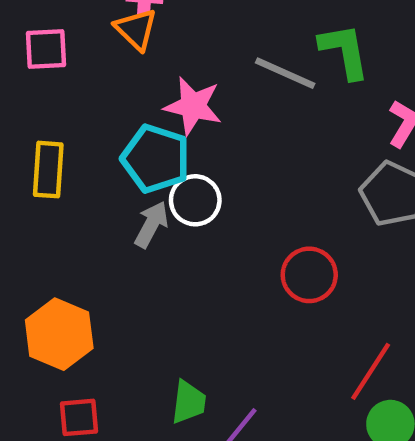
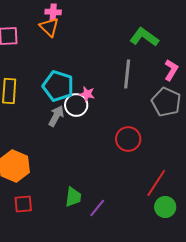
green L-shape: (344, 51) -> (144, 37), turned -44
gray line: (285, 73) -> (127, 74), moved, turned 72
pink star: (193, 106) -> (87, 94), moved, size x0.6

